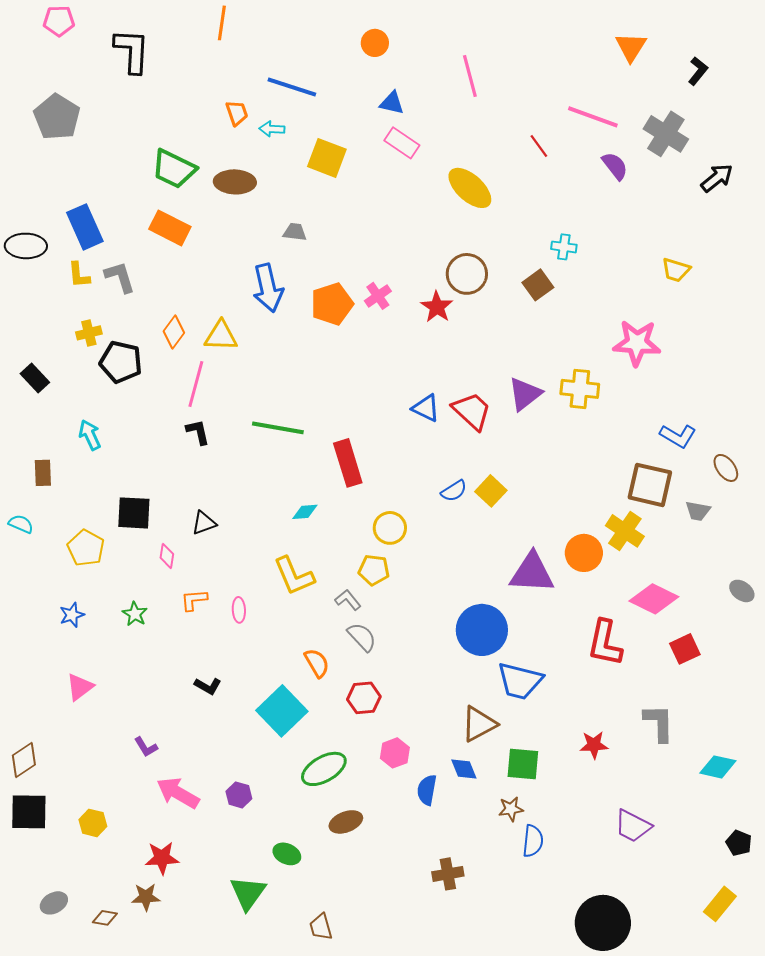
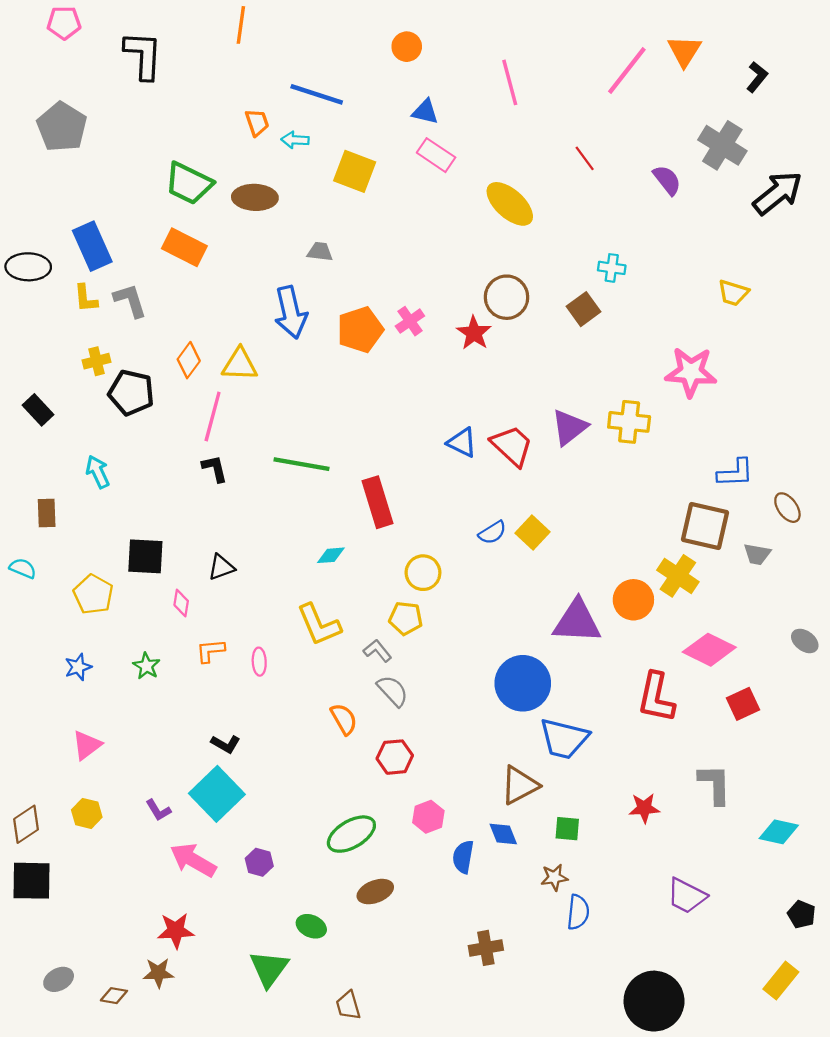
pink line: (593, 117) -> (627, 70), moved, turned -72
black arrow: (717, 178) -> (778, 193), size x1.4
blue L-shape: (678, 436) -> (735, 473), turned -33
cyan square: (282, 711) -> (217, 794), moved
green square: (523, 764) -> (567, 829), size x0.7
yellow hexagon: (93, 823) -> (87, 813), moved

